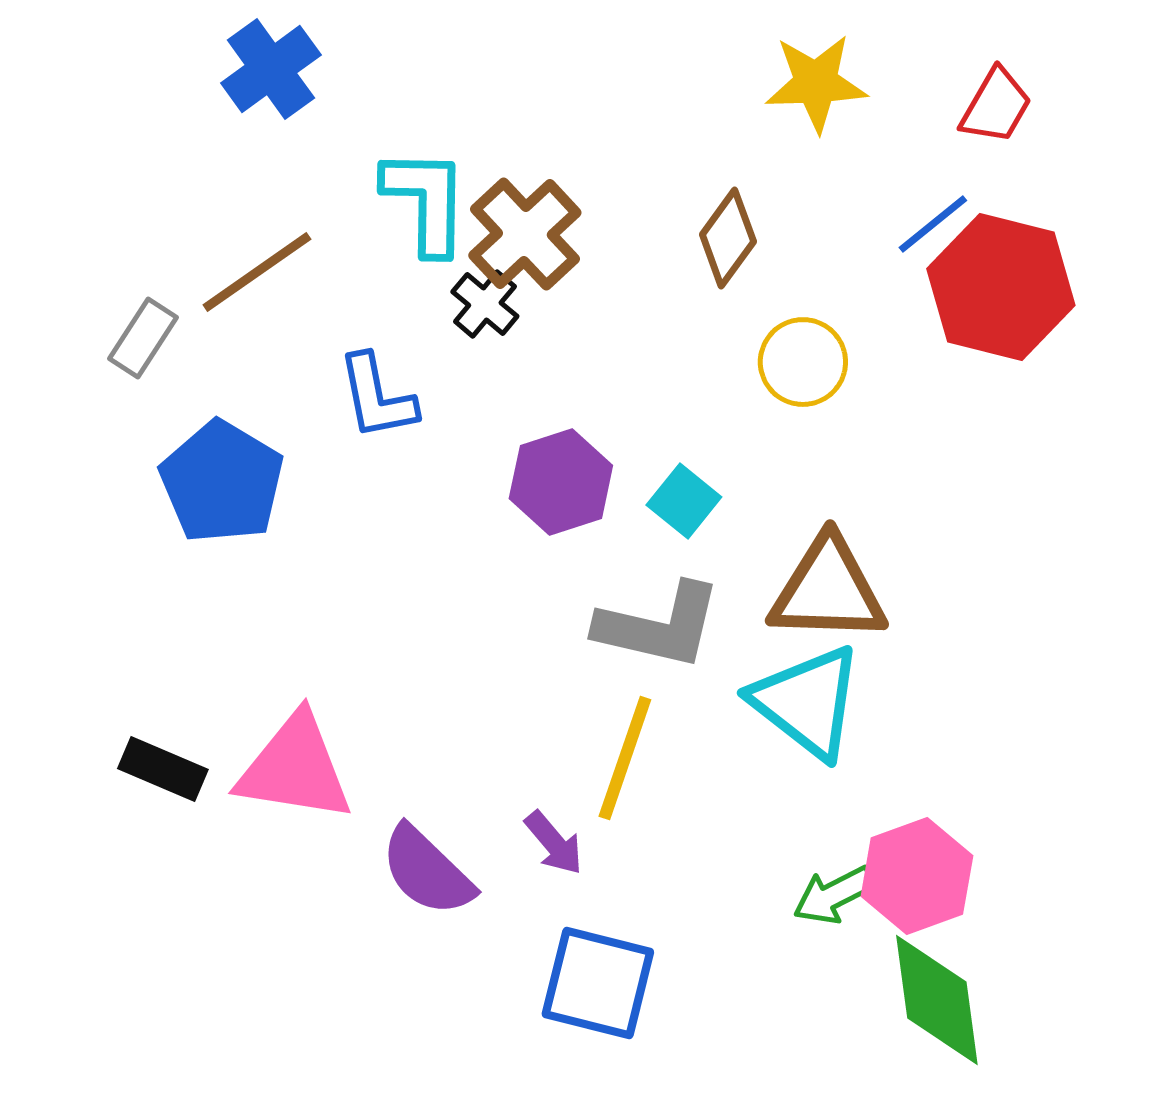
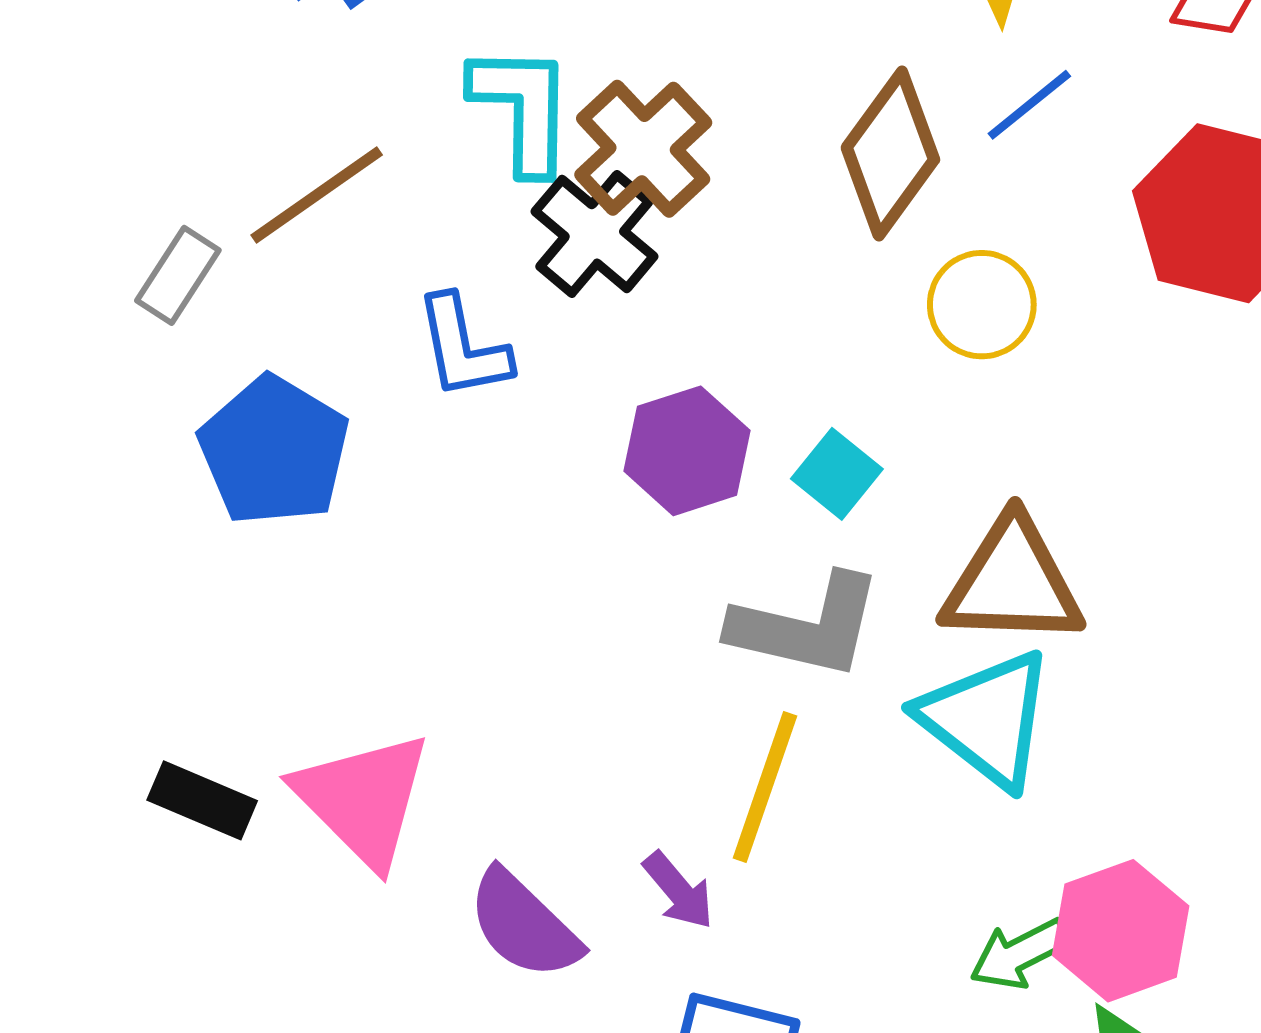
blue line: (933, 224) -> (1029, 105), moved
brown diamond: (728, 238) -> (890, 154), size x1.4
black cross: (485, 304) -> (594, 234), size x1.5
pink triangle: (295, 768) -> (363, 799), turned 36

